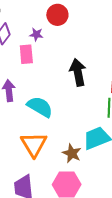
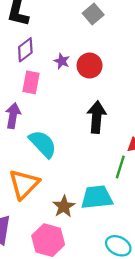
red circle: (57, 15) -> (90, 66), moved
pink rectangle: (26, 54) -> (31, 82), moved

